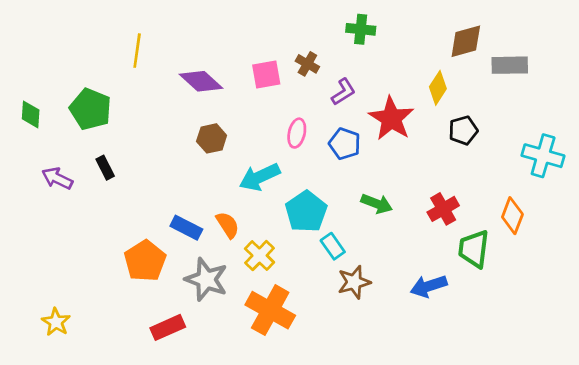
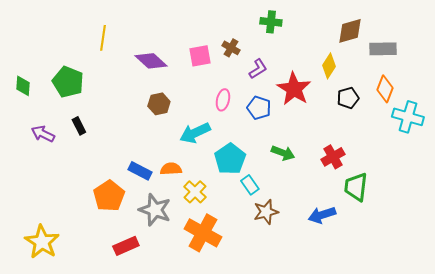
orange diamond: (512, 216) -> (385, 89), moved
orange semicircle: (228, 225) -> (171, 169), turned -60
yellow star: (56, 322) -> (42, 242), size x1.6

